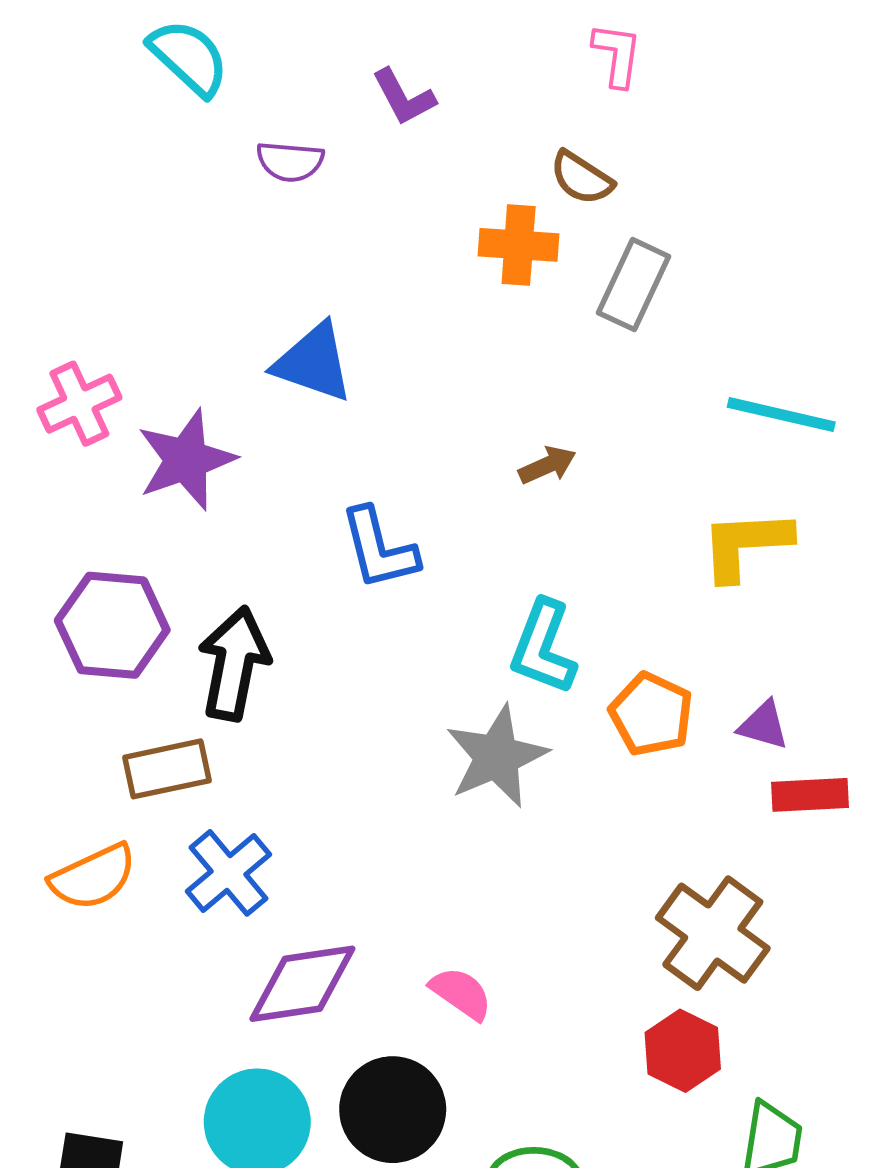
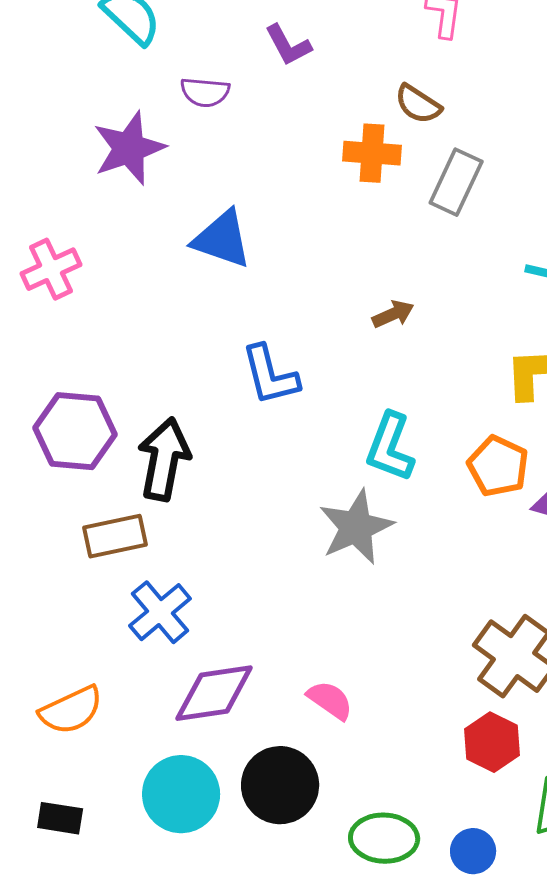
purple star: (186, 460) -> (129, 148), moved
orange pentagon: (651, 714) -> (498, 466), moved
orange semicircle: (93, 877) -> (71, 710), moved

